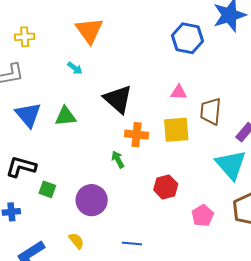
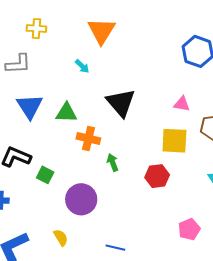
orange cross: (137, 135) -> (88, 139), moved
red hexagon: (166, 187) -> (157, 176), moved
green square: (47, 189) -> (45, 175), moved

